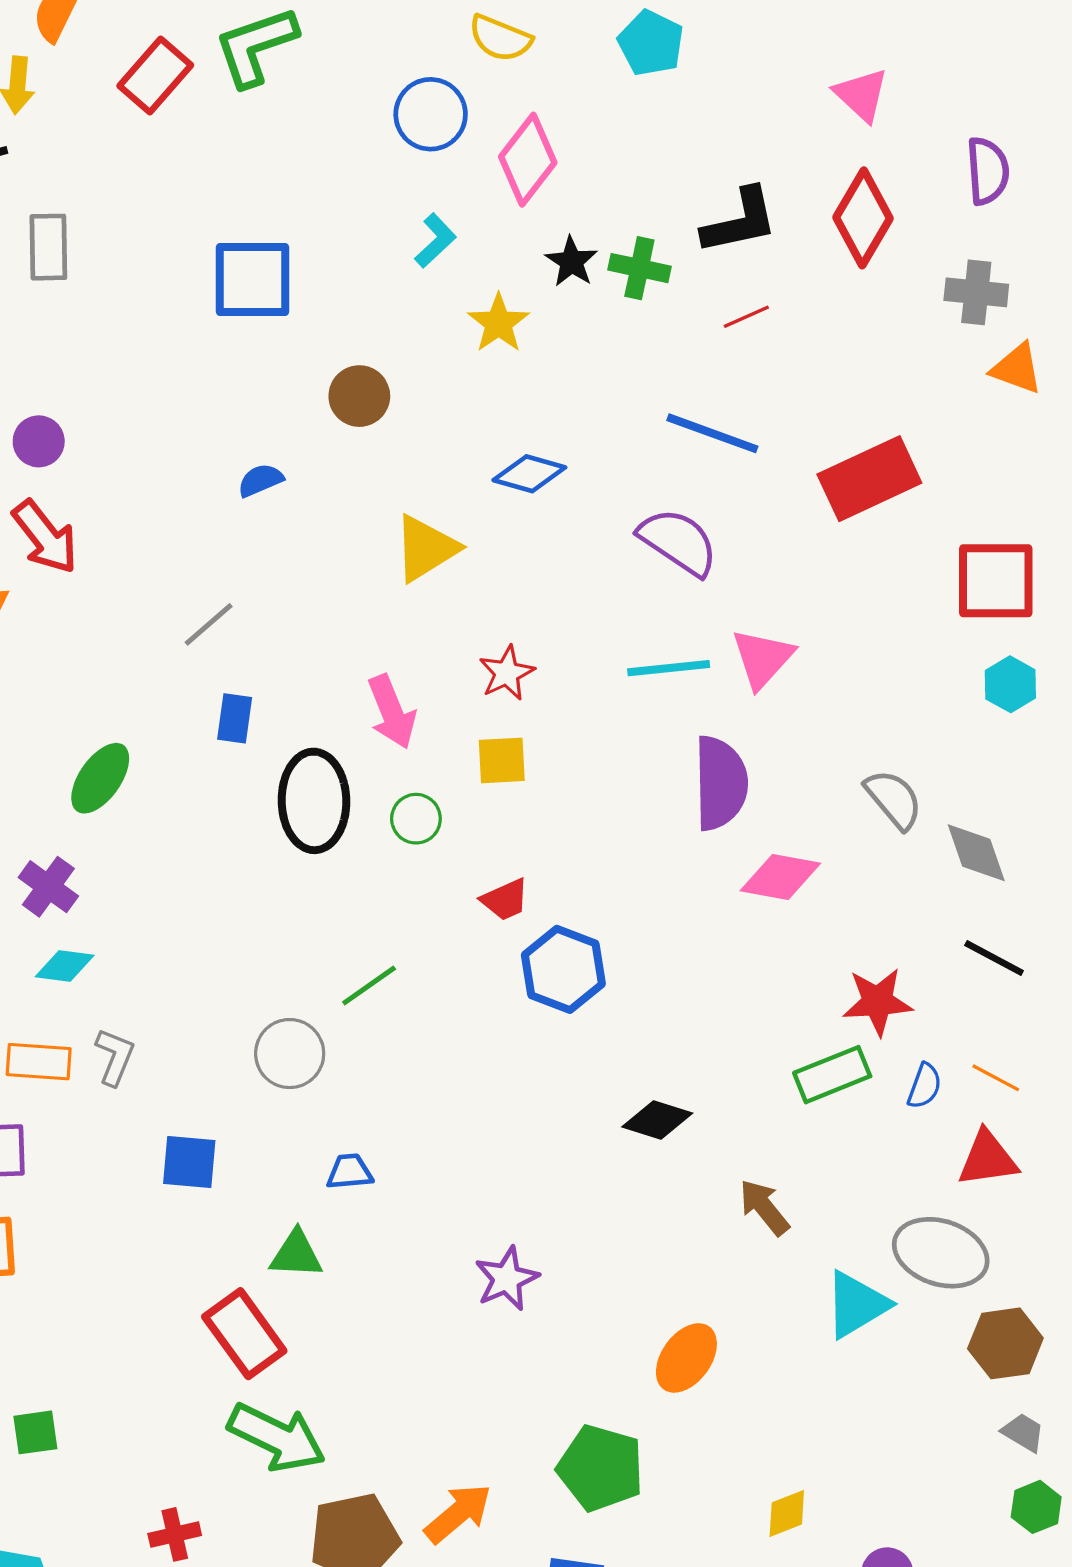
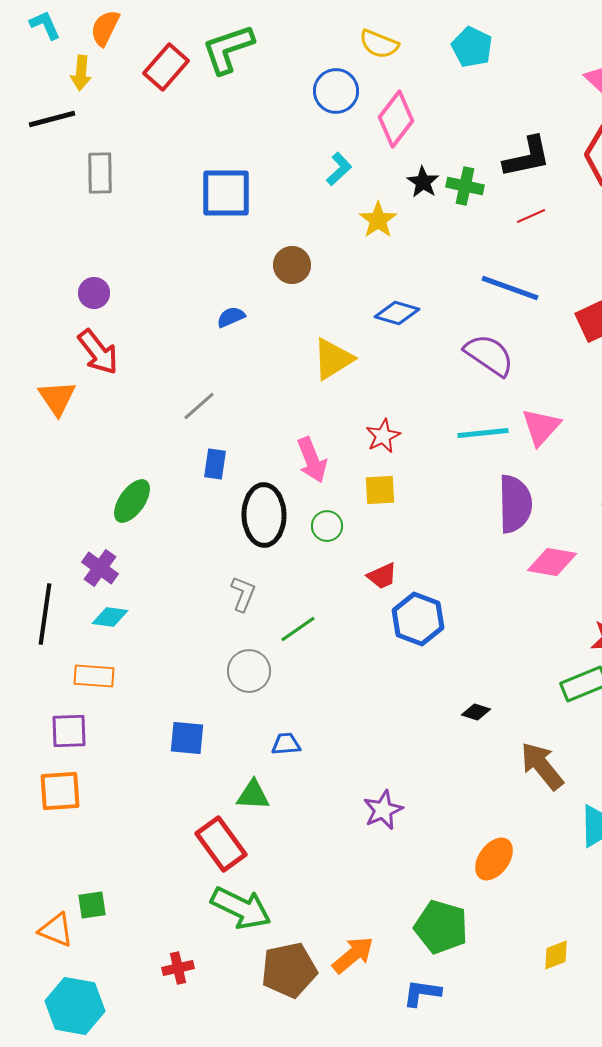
gray L-shape: (115, 1057) -> (243, 594), moved
black diamond: (657, 1120) -> (476, 712), size x0.7
brown arrow: (764, 1207) -> (542, 766), size x1.4

